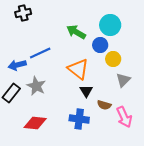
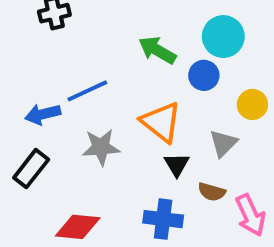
yellow circle: (113, 59) -> (252, 104), moved
gray triangle: (123, 80) -> (223, 143), moved
gray star: (36, 86) -> (101, 147), moved, turned -30

